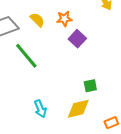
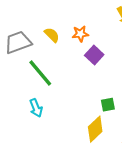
cyan arrow: (40, 109) -> (36, 108), moved
yellow diamond: (78, 109) -> (95, 129), turned -30

